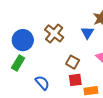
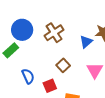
red square: (75, 80) -> (50, 86), moved, turned -32

